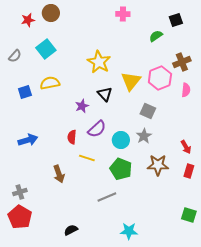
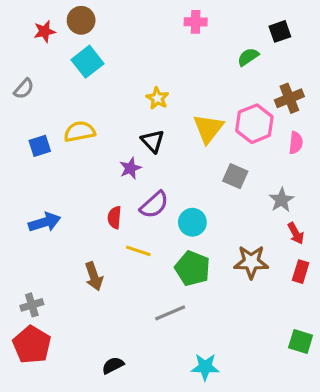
cyan square: (46, 49) -> (87, 62), moved
yellow star: (99, 62) -> (157, 98), size x0.6
black triangle: (105, 94) -> (153, 141), moved
gray star: (144, 136) -> (281, 200), moved

